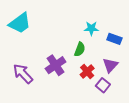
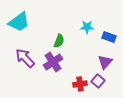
green semicircle: (80, 49) -> (59, 41), moved
red cross: (87, 71) -> (80, 84), moved, turned 32
purple arrow: (23, 74) -> (25, 58), moved

